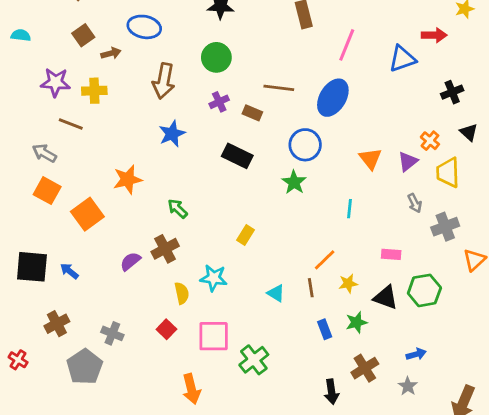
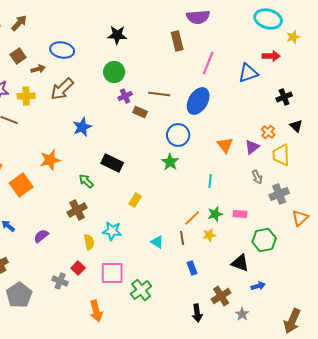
brown arrow: (164, 81) -> (62, 89), moved, turned 35
purple cross: (219, 102) -> (125, 96), moved
black rectangle: (237, 156) -> (112, 163), moved
purple semicircle: (130, 261) -> (41, 236), moved
black triangle: (386, 297) -> (240, 263), moved
green star: (356, 322) -> (215, 214), moved
gray cross: (112, 333) -> (60, 281), moved
gray star: (408, 386) -> (242, 314), moved

